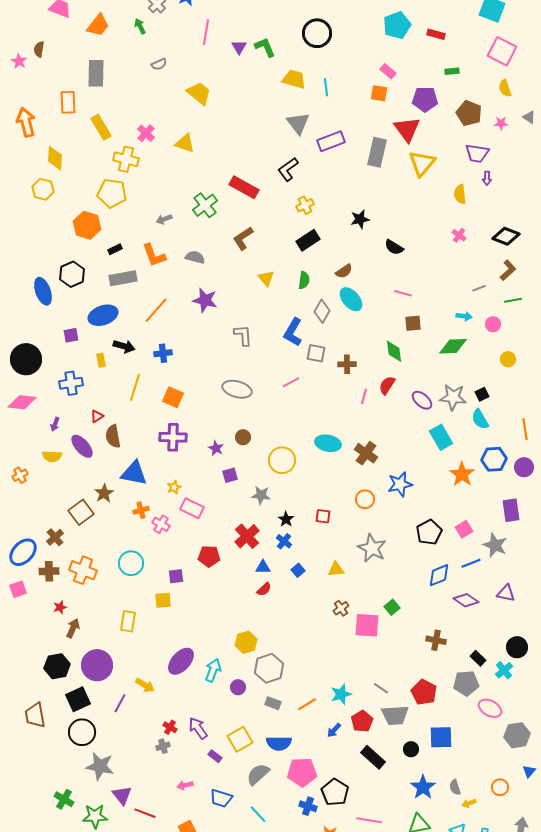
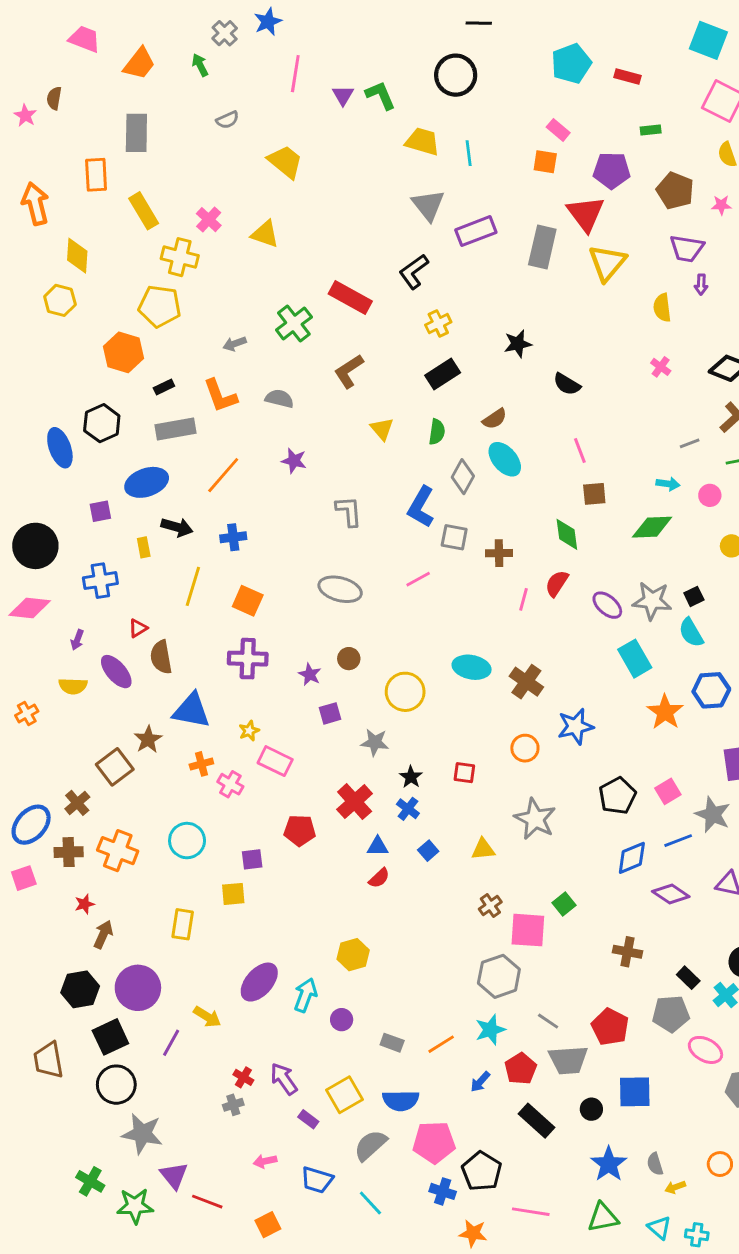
pink line: (403, 293) -> (580, 451), turned 54
purple star: (205, 300) -> (294, 461), size x0.7
gray hexagon: (269, 668) -> (499, 976), moved

